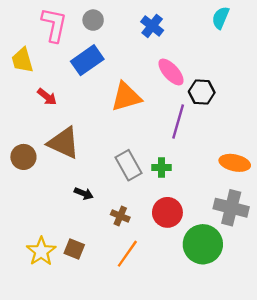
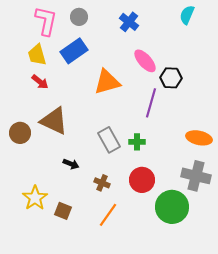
yellow trapezoid: (22, 60) -> (37, 55), moved
yellow star: (41, 251) -> (35, 198), moved

